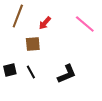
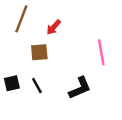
pink line: (85, 24) -> (101, 52), moved, turned 40

